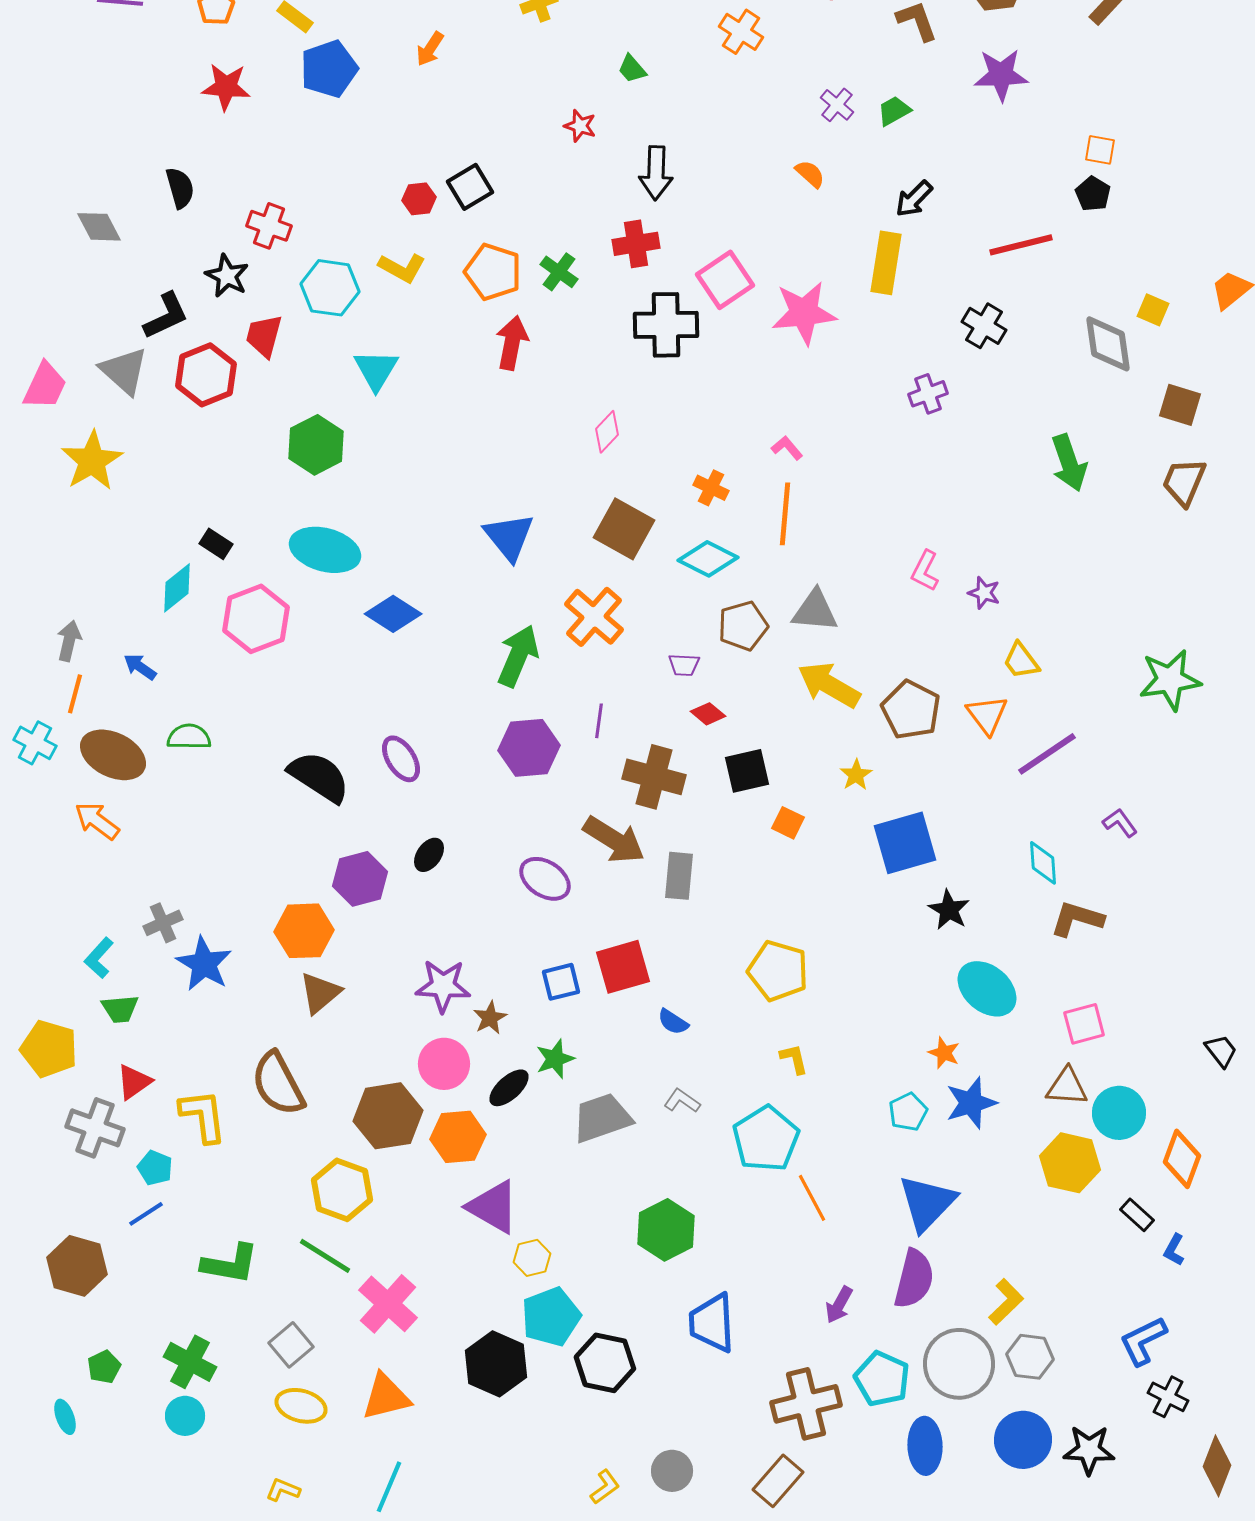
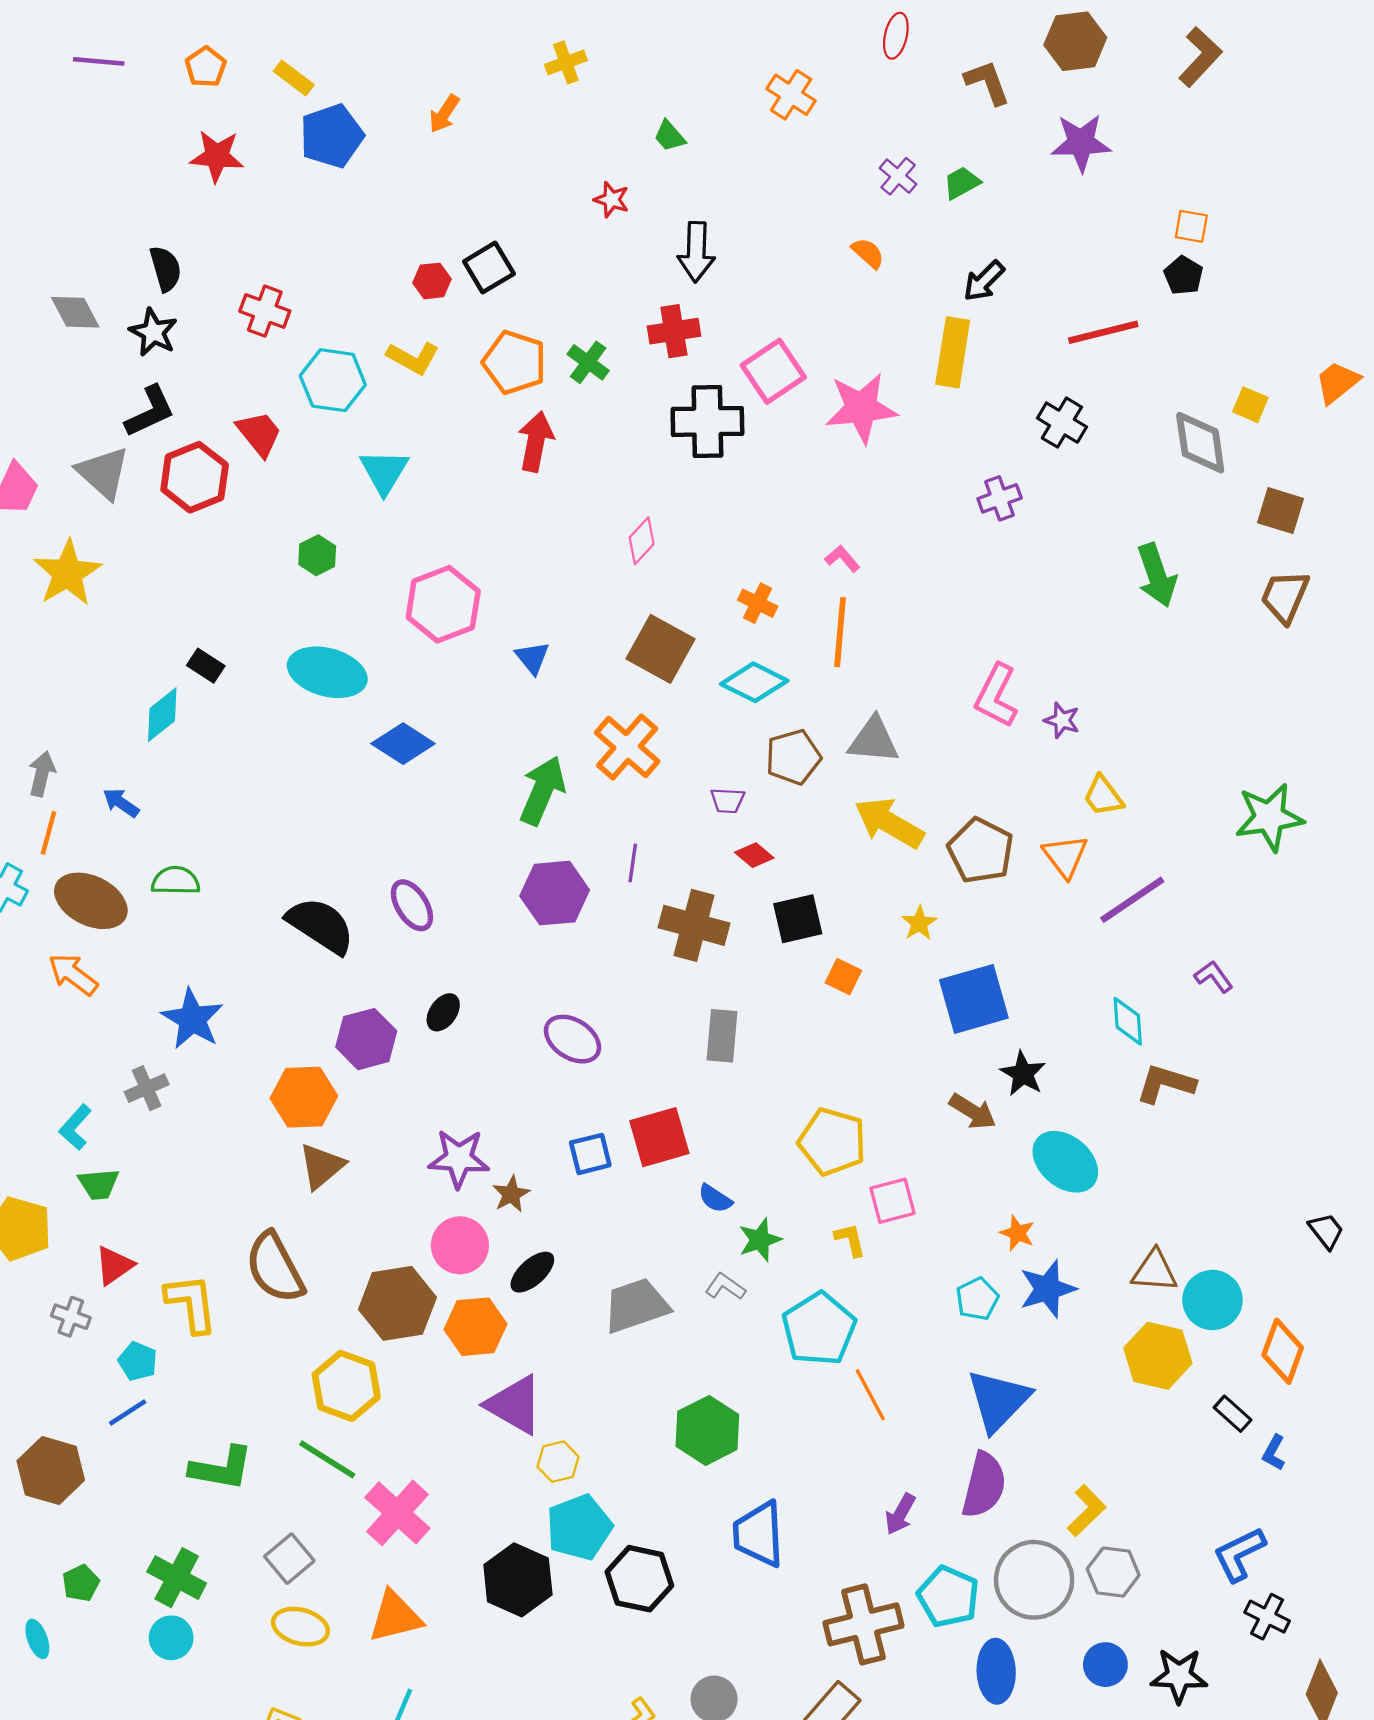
black star: (227, 276) -> (153, 332), moved
red trapezoid: (264, 336) -> (259, 434), turned 126
green hexagon: (316, 445) -> (317, 555), size x0.6
blue triangle: (509, 537) -> (532, 658), size x0.6
pink L-shape: (925, 571) -> (996, 696), size x1.4
pink hexagon: (256, 619) -> (443, 604), moved
brown arrow: (614, 840) -> (973, 1112), moved, size x0.7
blue star: (204, 964) -> (192, 1019), moved
pink square: (1084, 1024) -> (892, 1201), moved
green star: (555, 1059) -> (760, 1240), moved
gray cross: (95, 1128) -> (71, 1317), size x0.6
blue circle: (1023, 1440) -> (1105, 1665), size x0.7

